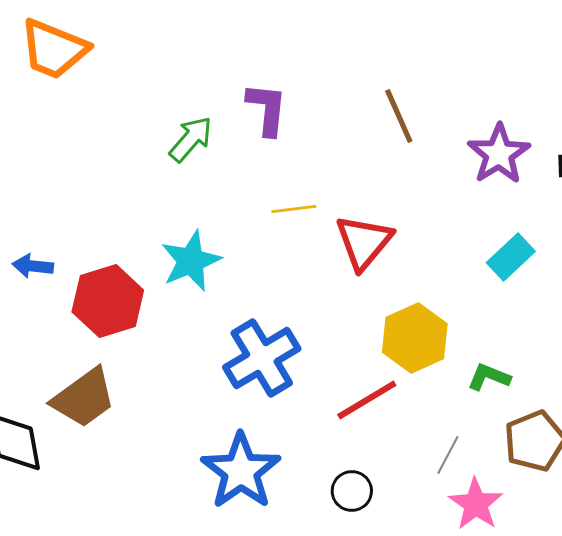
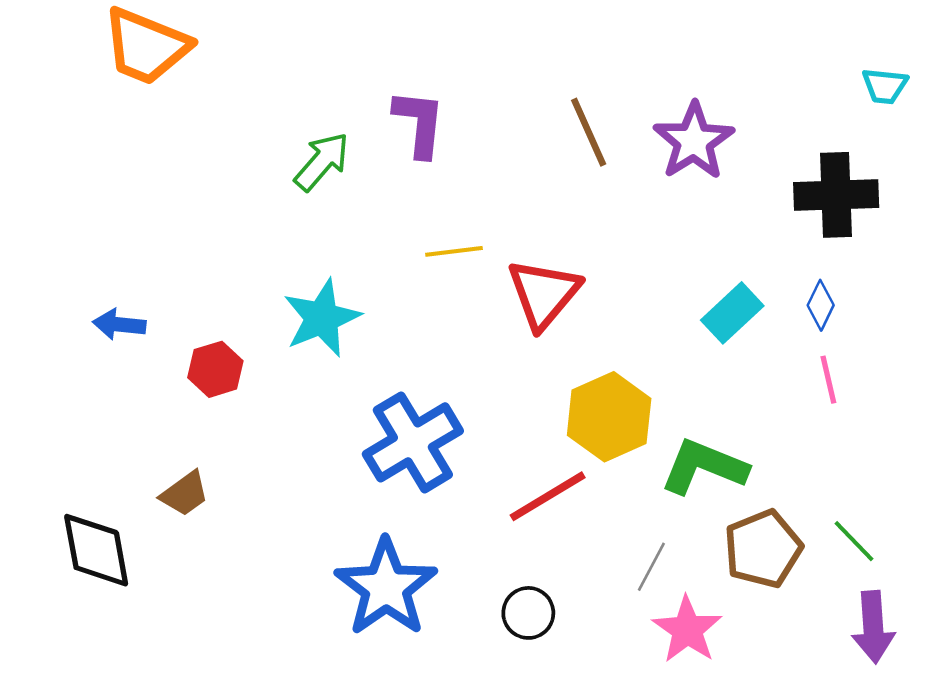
purple star: (499, 154) -> (694, 141), moved
red hexagon: (108, 301) -> (215, 369), size x0.6
green L-shape: (489, 377) -> (704, 467), size x1.6
brown trapezoid: (84, 398) -> (185, 494), size x0.6

